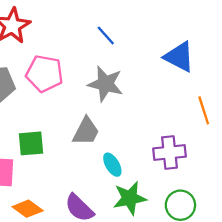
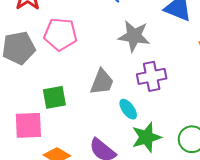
gray star: (105, 84) -> (134, 36), moved
purple cross: (169, 153) -> (152, 76), moved

